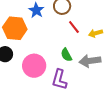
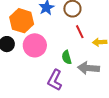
pink circle: (34, 66) -> (35, 45), moved

